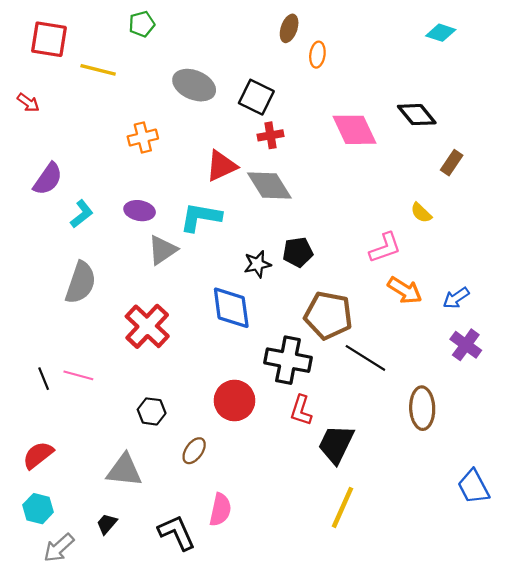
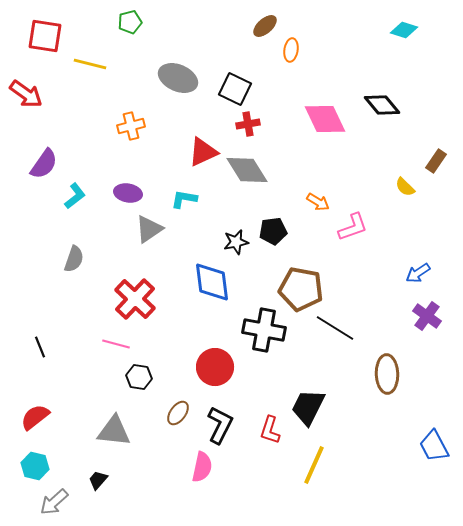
brown ellipse: (289, 28) -> (265, 26), turned 30
red arrow: (28, 103) -> (26, 94), size x1.6
brown rectangle: (452, 163) -> (436, 161), moved
yellow semicircle: (421, 213) -> (405, 187), moved
cyan L-shape: (201, 217) -> (184, 199), size x0.7
gray semicircle: (81, 283) -> (74, 259), size x0.7
orange arrow: (405, 290) -> (318, 202), moved, size x0.7
pink line: (78, 375) -> (116, 344), moved
red L-shape: (301, 410) -> (270, 430), moved
black L-shape: (177, 533) -> (220, 425), moved, turned 51

